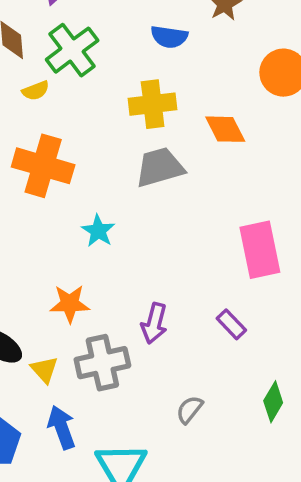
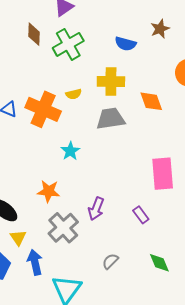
yellow semicircle: (36, 91) -> (74, 94), moved
gray cross: (102, 363) -> (63, 228), turned -36
yellow triangle: (44, 370) -> (18, 238), moved
green diamond: (273, 402) -> (159, 263), turned -60

